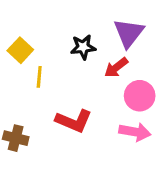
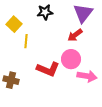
black star: (83, 47) -> (45, 12), moved
pink circle: (140, 96) -> (71, 59), moved

